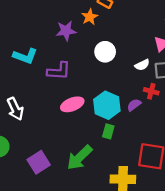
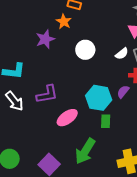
purple L-shape: (59, 71) -> (47, 94), moved
pink ellipse: (72, 104) -> (67, 118), moved
white arrow: (15, 109) -> (15, 101), moved

